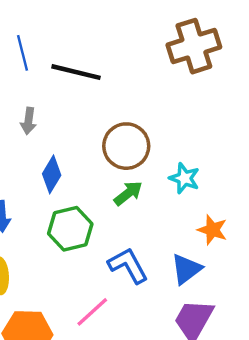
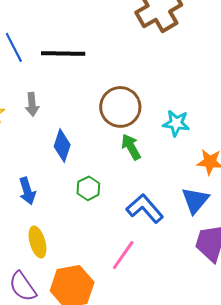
green arrow: (128, 193) -> (131, 147), turned -68
green hexagon: (70, 229) -> (88, 188), size x0.6

